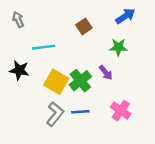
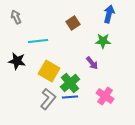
blue arrow: (125, 16) -> (109, 14), turned -42
green cross: (80, 81) -> (70, 83), moved

